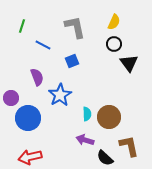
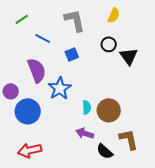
green line: (22, 26) -> (22, 19), turned 40
black circle: (114, 44) -> (109, 44), moved
purple semicircle: (37, 77) -> (37, 70), size x1.4

